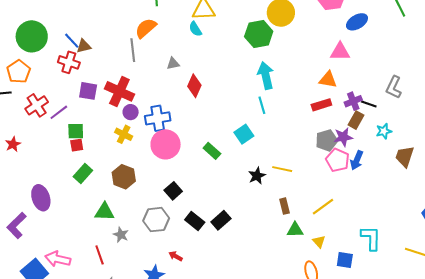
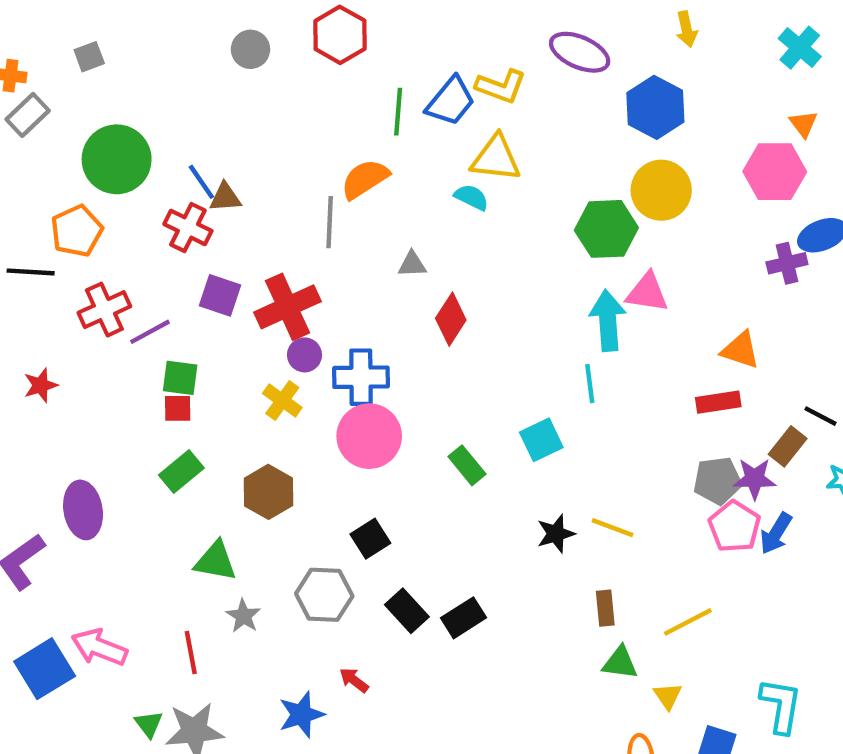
cyan semicircle: (195, 29) -> (472, 197), turned 140
pink triangle: (340, 52) -> (647, 293), moved
red cross: (119, 91) -> (287, 307), turned 32
purple cross: (353, 101) -> (787, 263), moved

